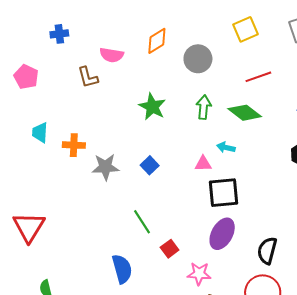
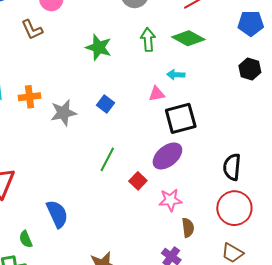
green line: (142, 222) -> (107, 159), turned 70
purple ellipse: (222, 234) -> (167, 156), moved, turned 32
blue semicircle: (122, 269) -> (57, 214), moved

